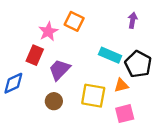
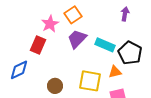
orange square: (74, 21) -> (73, 15), turned 30
purple trapezoid: (59, 70) -> (77, 39), moved

